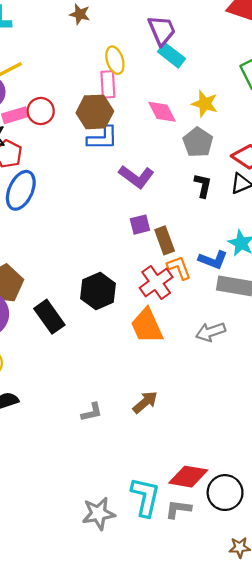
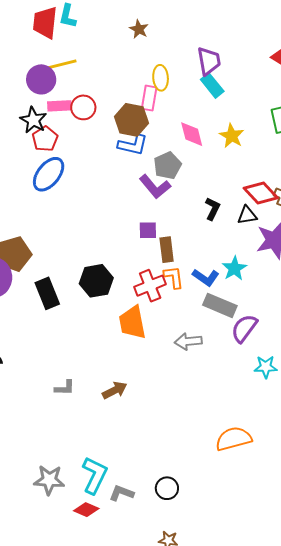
gray pentagon: (198, 142) -> (167, 165), moved
red diamond: (188, 477) -> (86, 510), moved, size x0.7
black circle: (225, 493) -> (167, 488), size x0.7

